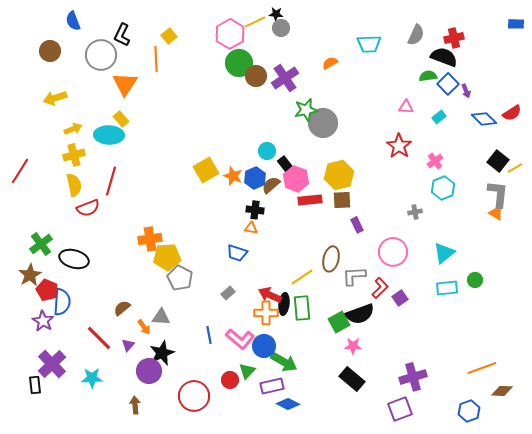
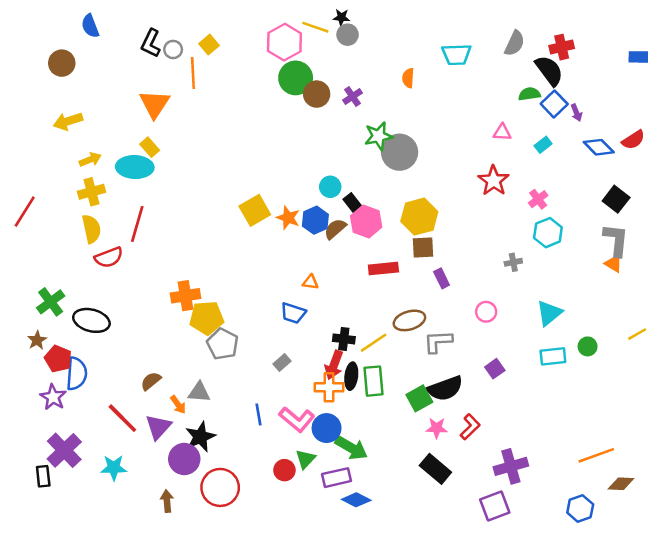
yellow line: (255, 22) -> (315, 27), turned 45
blue rectangle: (516, 24) -> (638, 57), moved
gray circle: (101, 55) -> (173, 49), moved, size x0.5
black semicircle: (444, 57) -> (549, 71), turned 32
orange semicircle: (330, 63) -> (408, 78), turned -56
purple cross: (285, 78) -> (353, 97), size x0.6
yellow line: (515, 168) -> (637, 334), moved
red rectangle: (310, 200) -> (383, 268), moved
black cross: (255, 210) -> (344, 339), moved
pink circle: (393, 252) -> (486, 312), size x0.6
brown ellipse: (331, 259) -> (409, 320), turned 60
brown star: (30, 275) -> (37, 340), size x0.7
red L-shape: (380, 288) -> (470, 427), moved
red arrow: (270, 295) -> (334, 365), turned -95
purple triangle: (128, 345) -> (158, 427), size x1.6
red circle: (194, 396) -> (220, 487), moved

